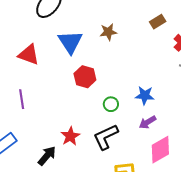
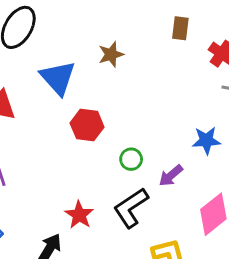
brown rectangle: (158, 22) -> (180, 28), turned -42
blue star: (145, 95) -> (206, 140), moved
purple arrow: (148, 122) -> (171, 176), moved

